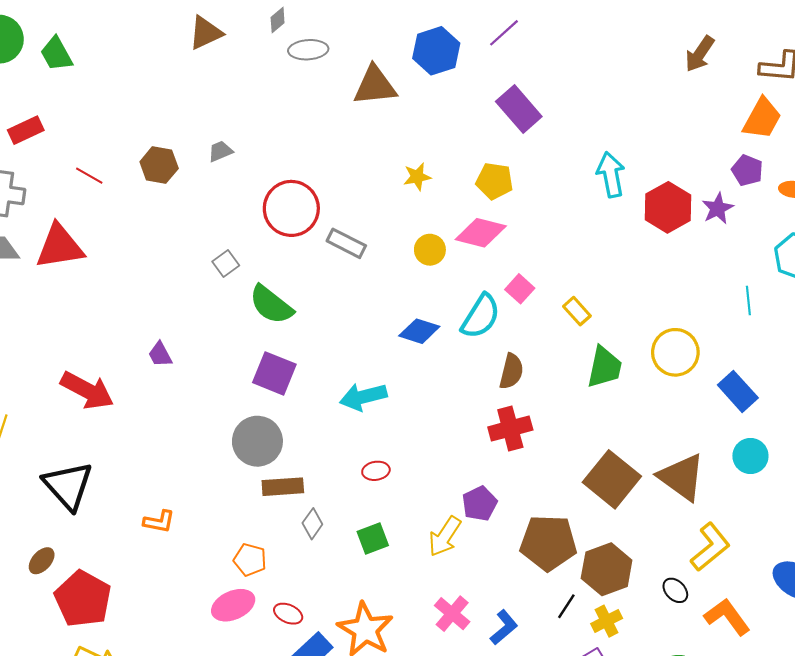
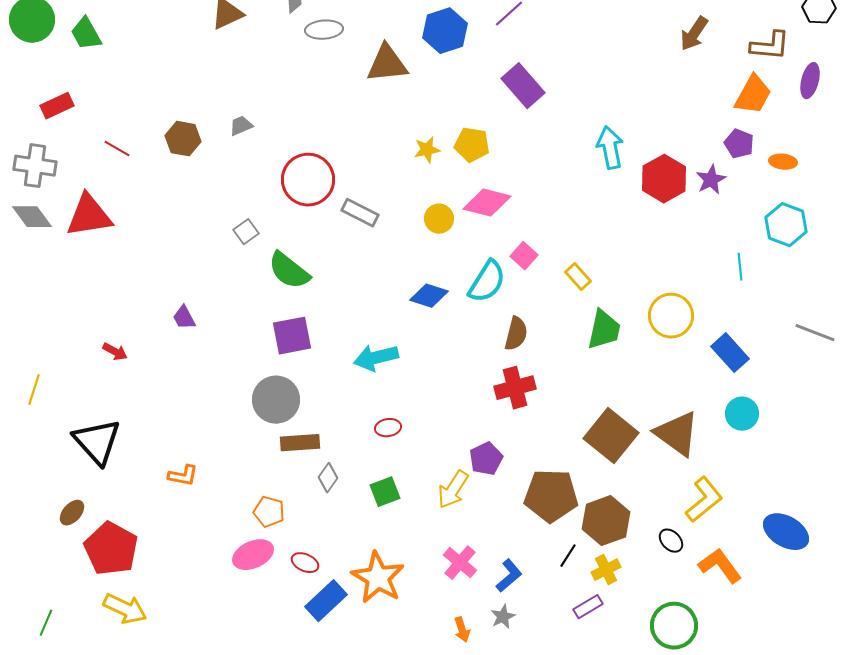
yellow pentagon: (494, 181) -> (472, 145), moved
purple square: (274, 373) -> (292, 336), turned -33
red arrow: (87, 390) -> (115, 352), size x0.5

